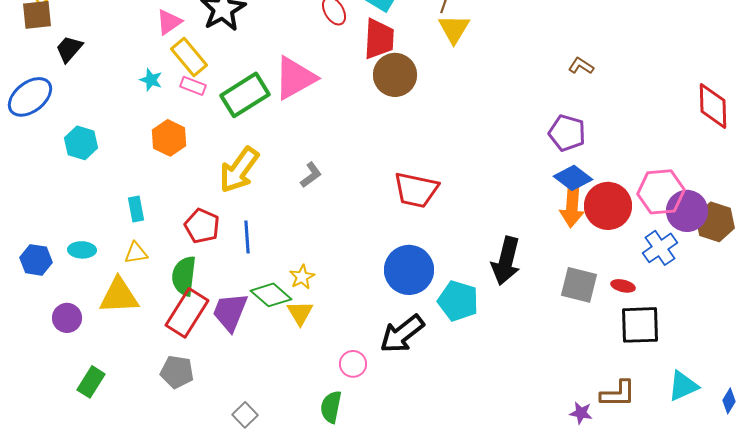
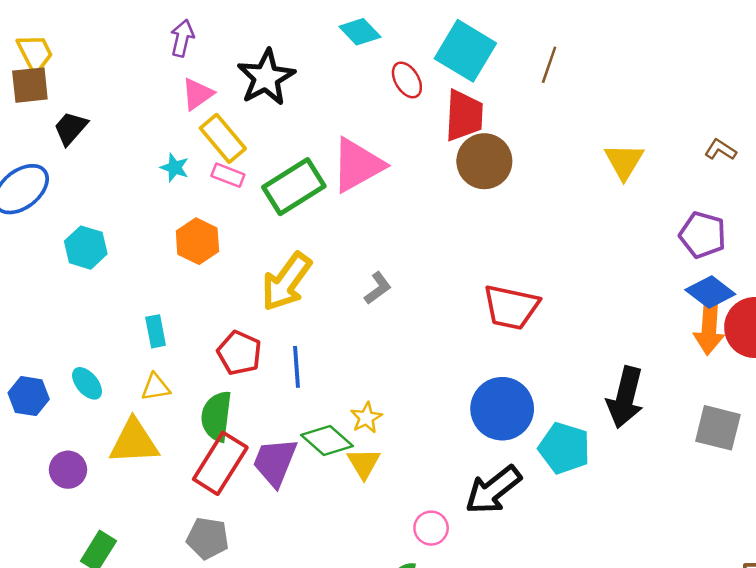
yellow triangle: (454, 29) -> (624, 161), moved
cyan ellipse: (82, 250) -> (87, 383), turned 48

